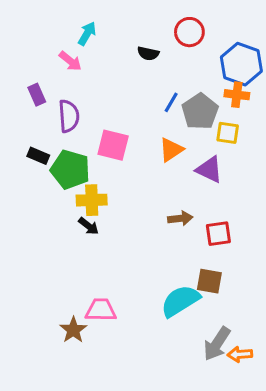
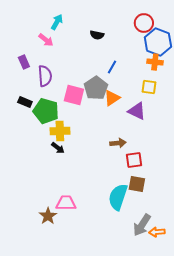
red circle: (189, 32) -> (144, 23), moved
gray pentagon: (200, 111) -> (96, 88), moved
red square: (218, 234) -> (134, 160), moved
cyan semicircle: (180, 301) -> (118, 197), turned -40

